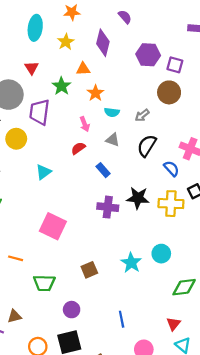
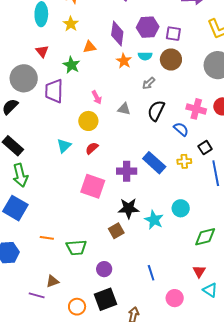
purple diamond: (103, 43) -> (117, 33), moved
orange star: (95, 93) -> (124, 61), moved
cyan semicircle: (112, 112) -> (145, 56), moved
yellow circle: (16, 139) -> (88, 121), moved
red semicircle: (78, 148) -> (92, 148), moved
blue rectangle: (103, 170) -> (154, 163), moved, size x1.6
black star: (138, 198) -> (129, 208), moved
yellow cross: (171, 204) -> (184, 161), size x0.6
pink square: (53, 226) -> (93, 186), moved
orange line: (16, 258) -> (47, 238), moved

